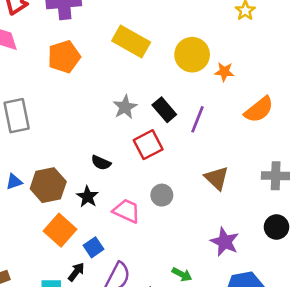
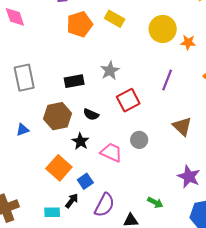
yellow rectangle: (131, 41) -> (115, 19), size x0.7
orange pentagon: (64, 57) -> (80, 24), moved
black rectangle: (164, 110) -> (74, 81), moved, turned -60
brown hexagon: (48, 185) -> (58, 116), moved

